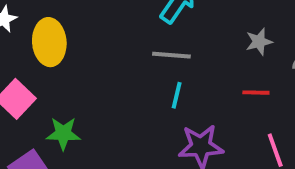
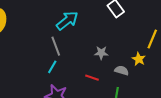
gray line: (171, 55) -> (56, 46), turned 48

